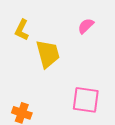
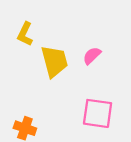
pink semicircle: (86, 26) -> (92, 56), moved

